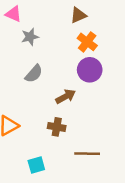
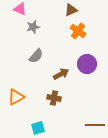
purple circle: (90, 70) -> (87, 64), moved
brown line: (87, 154) -> (95, 125), moved

